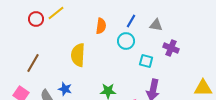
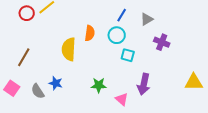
gray triangle: (156, 25) -> (147, 19), turned -40
orange semicircle: (101, 26) -> (90, 33), moved
cyan square: (146, 61) -> (128, 55), moved

